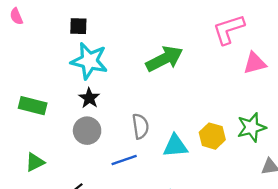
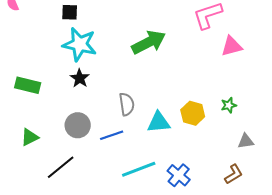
green star: (251, 127) -> (229, 105), size x0.6
gray circle: (87, 131) -> (78, 125), moved

